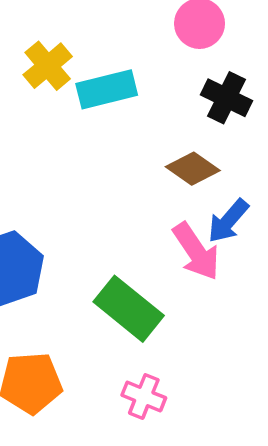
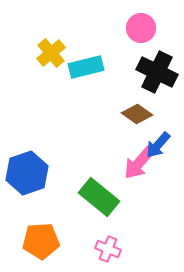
black cross: (227, 98) -> (157, 72), size x1.4
pink arrow: (196, 251) -> (139, 163), turned 75

